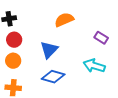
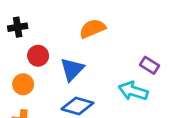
purple rectangle: (101, 38) -> (150, 65), moved
red circle: (14, 40) -> (38, 56), moved

